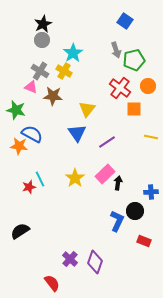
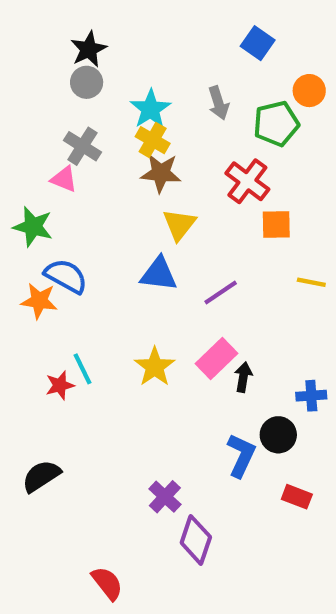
gray arrow: (116, 50) -> (219, 103), moved
yellow cross: (64, 71) -> (153, 140), moved
orange circle: (148, 86) -> (309, 91), moved
brown star: (53, 96) -> (161, 173), moved
blue triangle: (77, 133) -> (159, 274), turned -48
purple cross: (70, 259) -> (165, 497), moved

